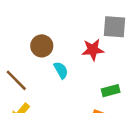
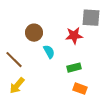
green rectangle: (111, 91) -> (74, 68), moved

